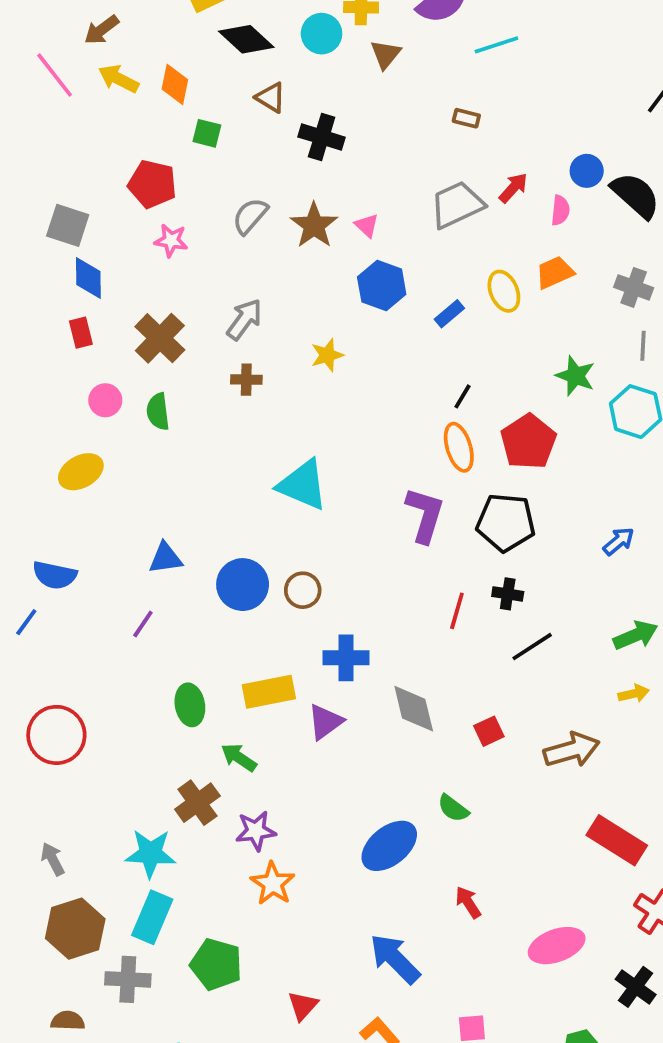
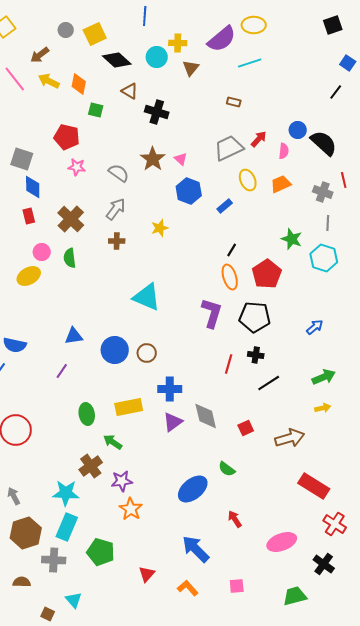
gray semicircle: (250, 216) -> (119, 173), moved, turned 85
yellow ellipse: (504, 291) -> (248, 180), moved
yellow ellipse: (81, 472) -> (29, 276), moved
purple triangle: (325, 722) -> (173, 422), moved

